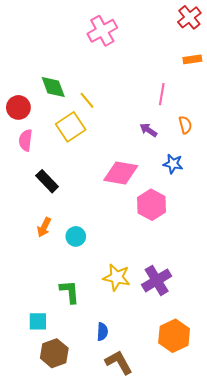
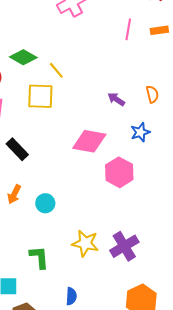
green diamond: (53, 87) -> (23, 57), turned -40
pink line: (162, 94) -> (128, 29), moved
yellow square: (71, 127) -> (40, 96), turned 36
blue star: (173, 164) -> (140, 132), turned -30

